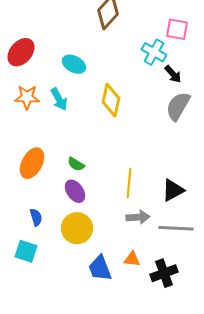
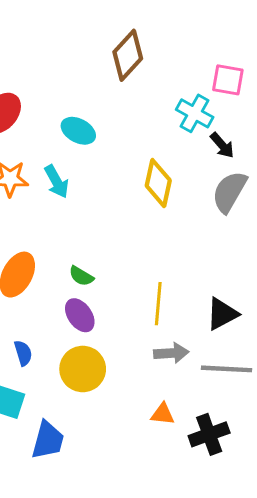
yellow diamond: (111, 100) -> (158, 183), moved
blue trapezoid: (100, 268) -> (48, 440), moved, turned -144

